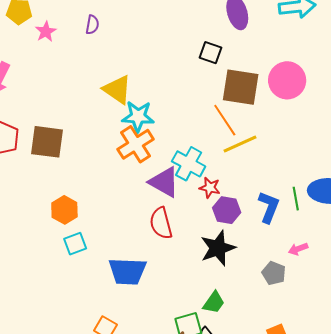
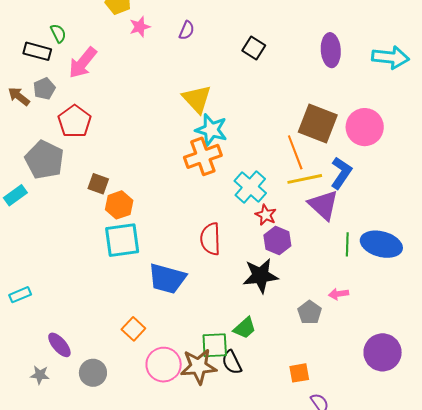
black square: (210, 53) -> (254, 48), moved
brown square: (47, 142) -> (98, 184), moved, size x0.6
purple triangle: (164, 182) -> (323, 205), moved
blue L-shape: (269, 207) -> (341, 173), moved
cyan square: (75, 244) -> (122, 240), size x1.6

